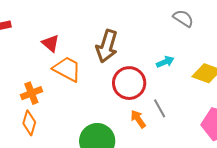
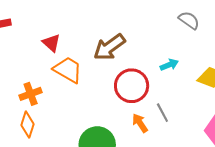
brown arrow: (107, 46) -> (109, 47), turned 36

